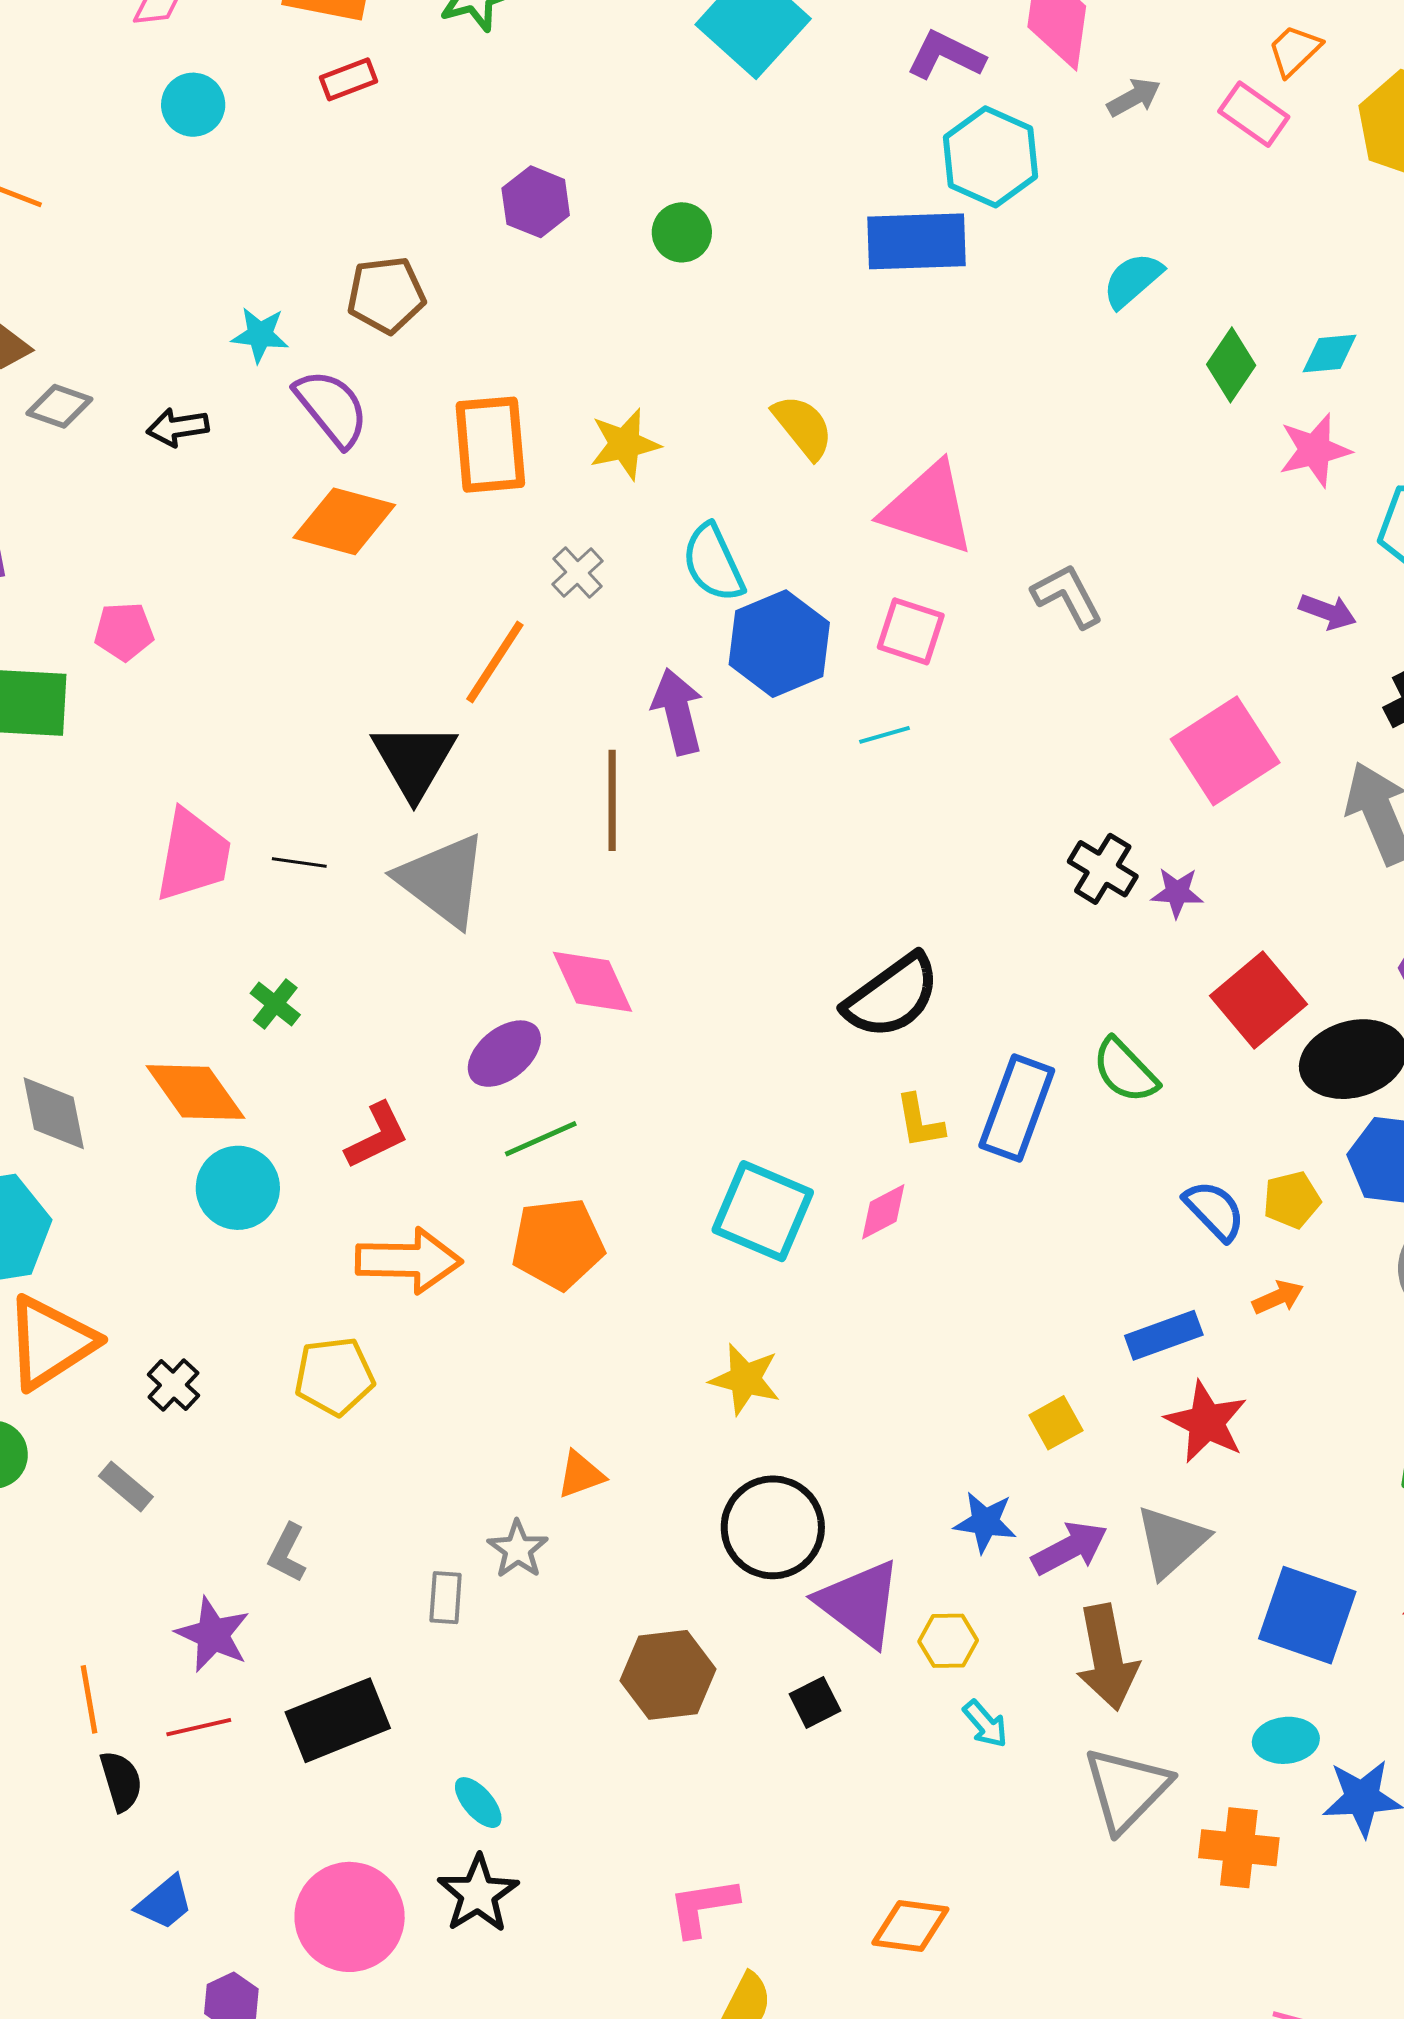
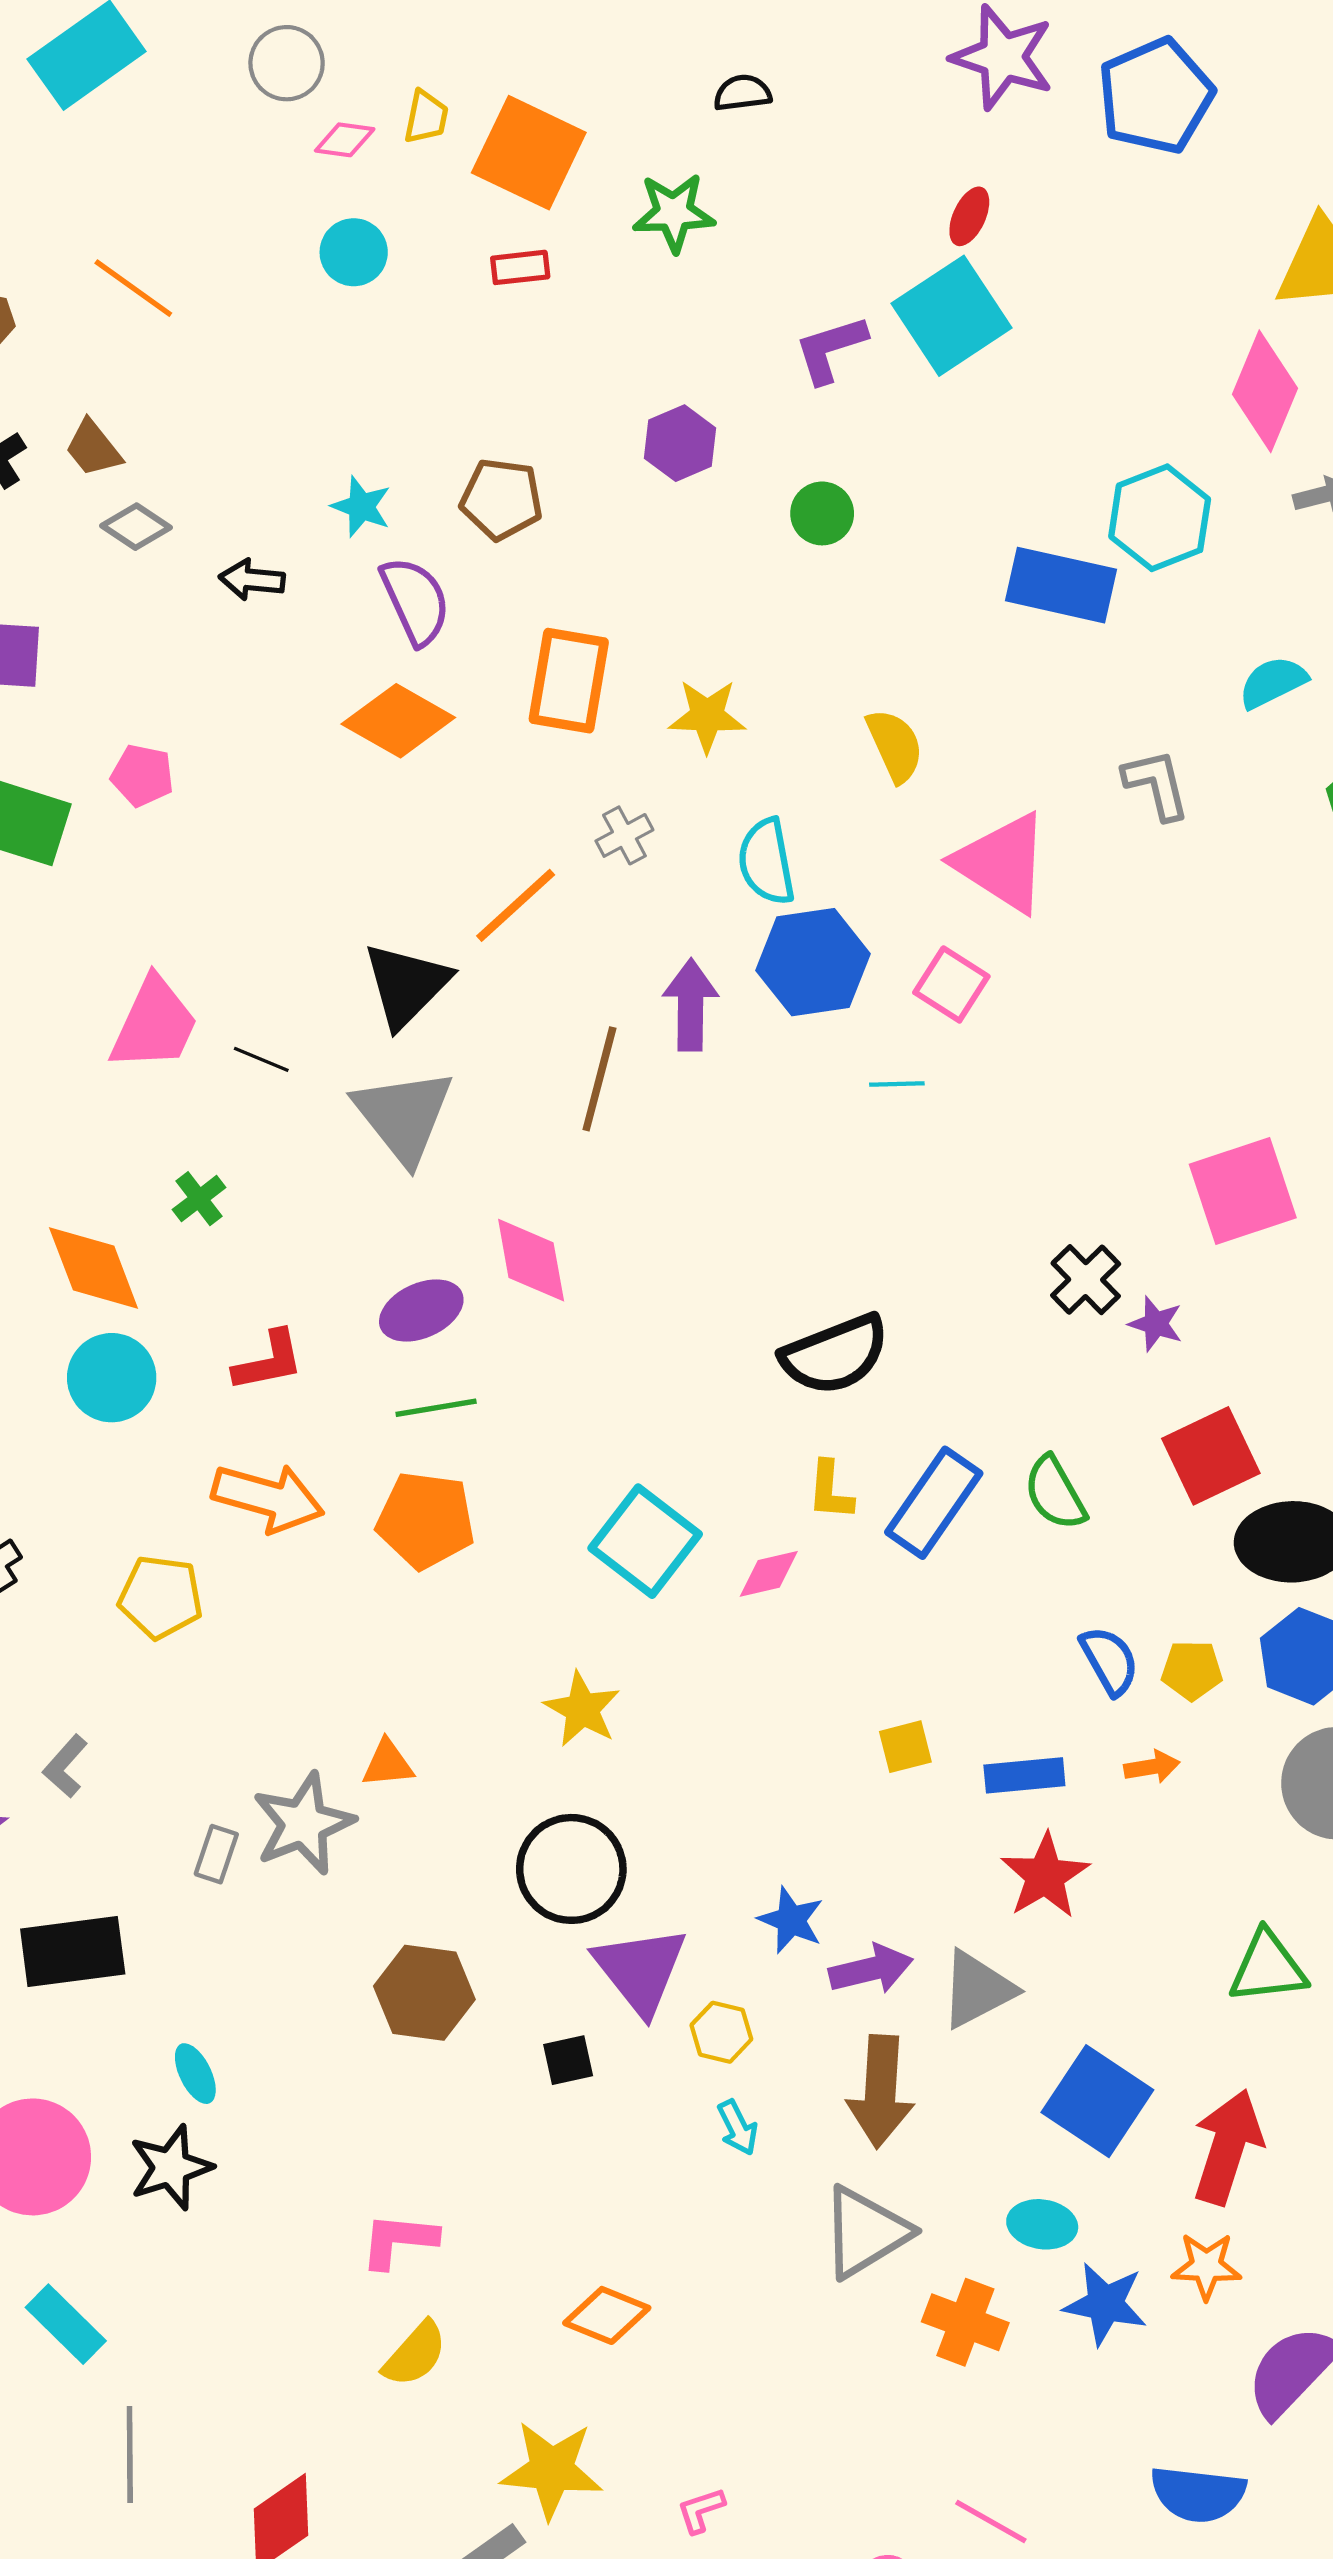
purple L-shape: (946, 55) -> (831, 349), moved, turned -58
gray L-shape: (1067, 596) -> (1156, 784), moved
yellow square: (1056, 1423) -> (905, 1747), moved
gray star: (518, 1549) -> (303, 1824), size x1.6

